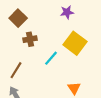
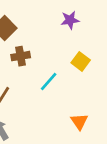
yellow square: (75, 43) -> (81, 61), size x0.6

